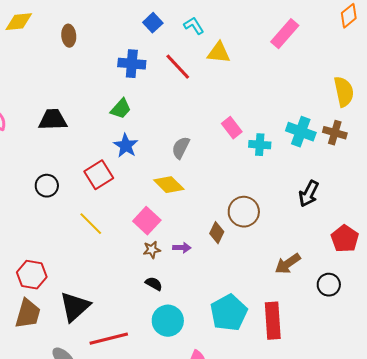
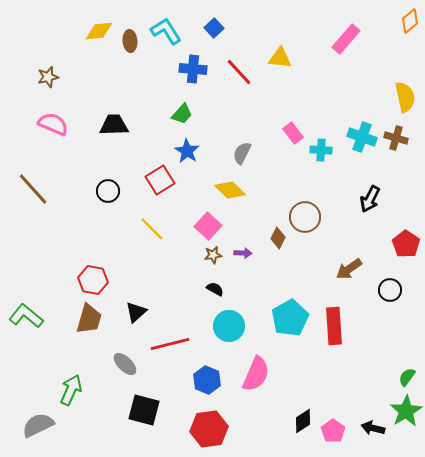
yellow diamond: (19, 22) -> (99, 31), moved
cyan L-shape: (194, 26) -> (166, 31), moved, size x1.5
black triangle: (75, 307) -> (136, 312), size x0.7

